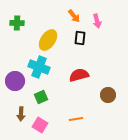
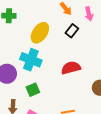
black rectangle: (80, 38) -> (72, 31), turned 32

